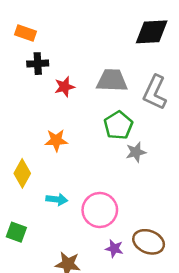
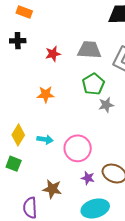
black cross: (38, 64) -> (18, 41), moved
yellow diamond: (22, 173) -> (18, 135), moved

